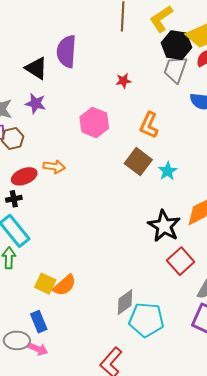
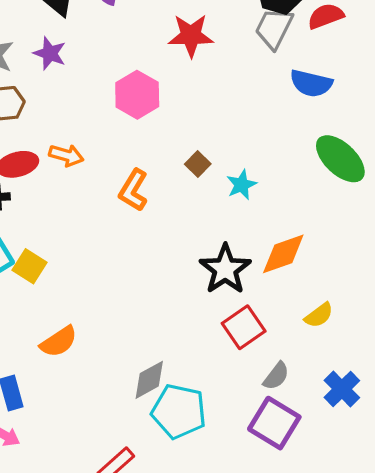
red star: (123, 81) -> (191, 36), size x1.8
orange L-shape: (149, 125) -> (133, 190), moved
brown square: (138, 162) -> (198, 164), size x0.6
yellow square: (45, 284) -> (29, 266), moved

